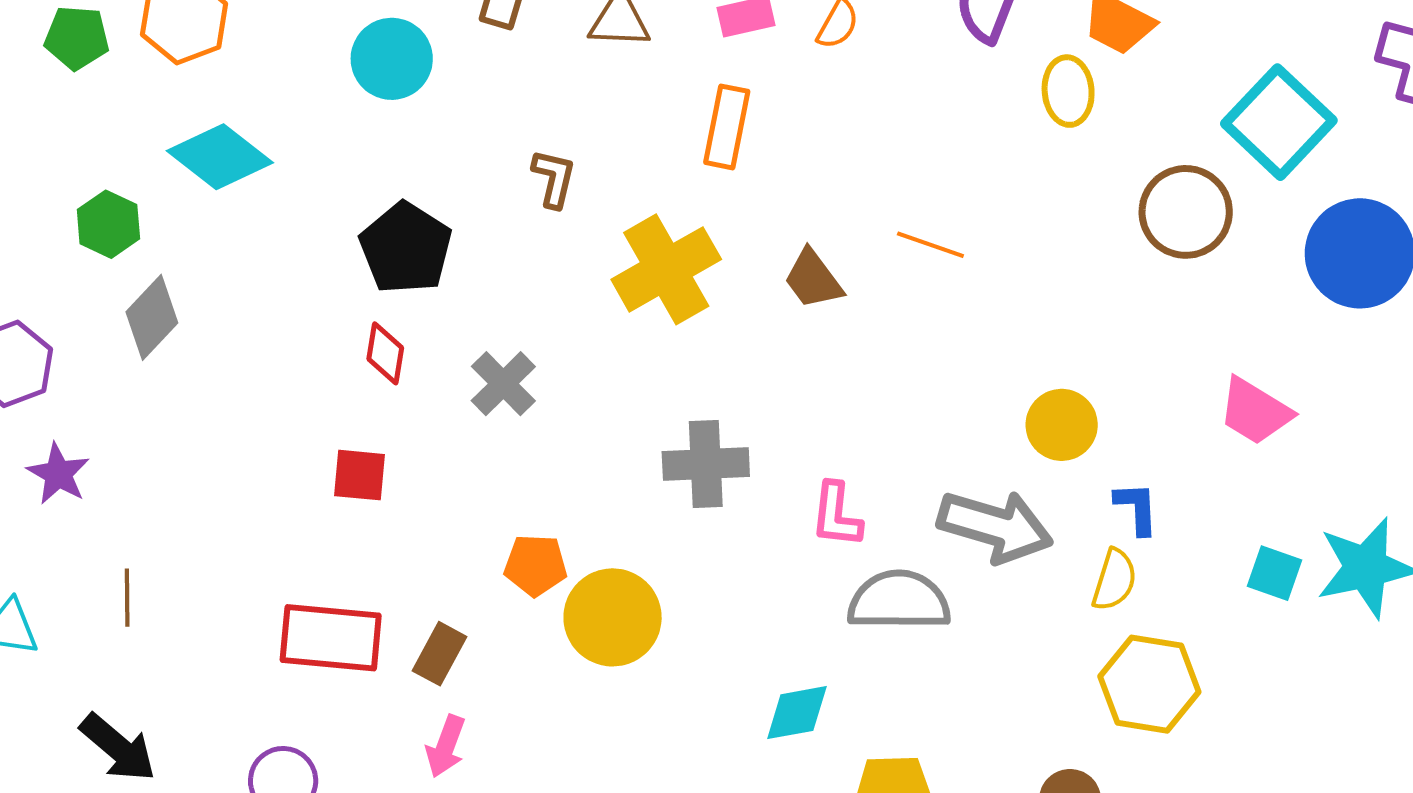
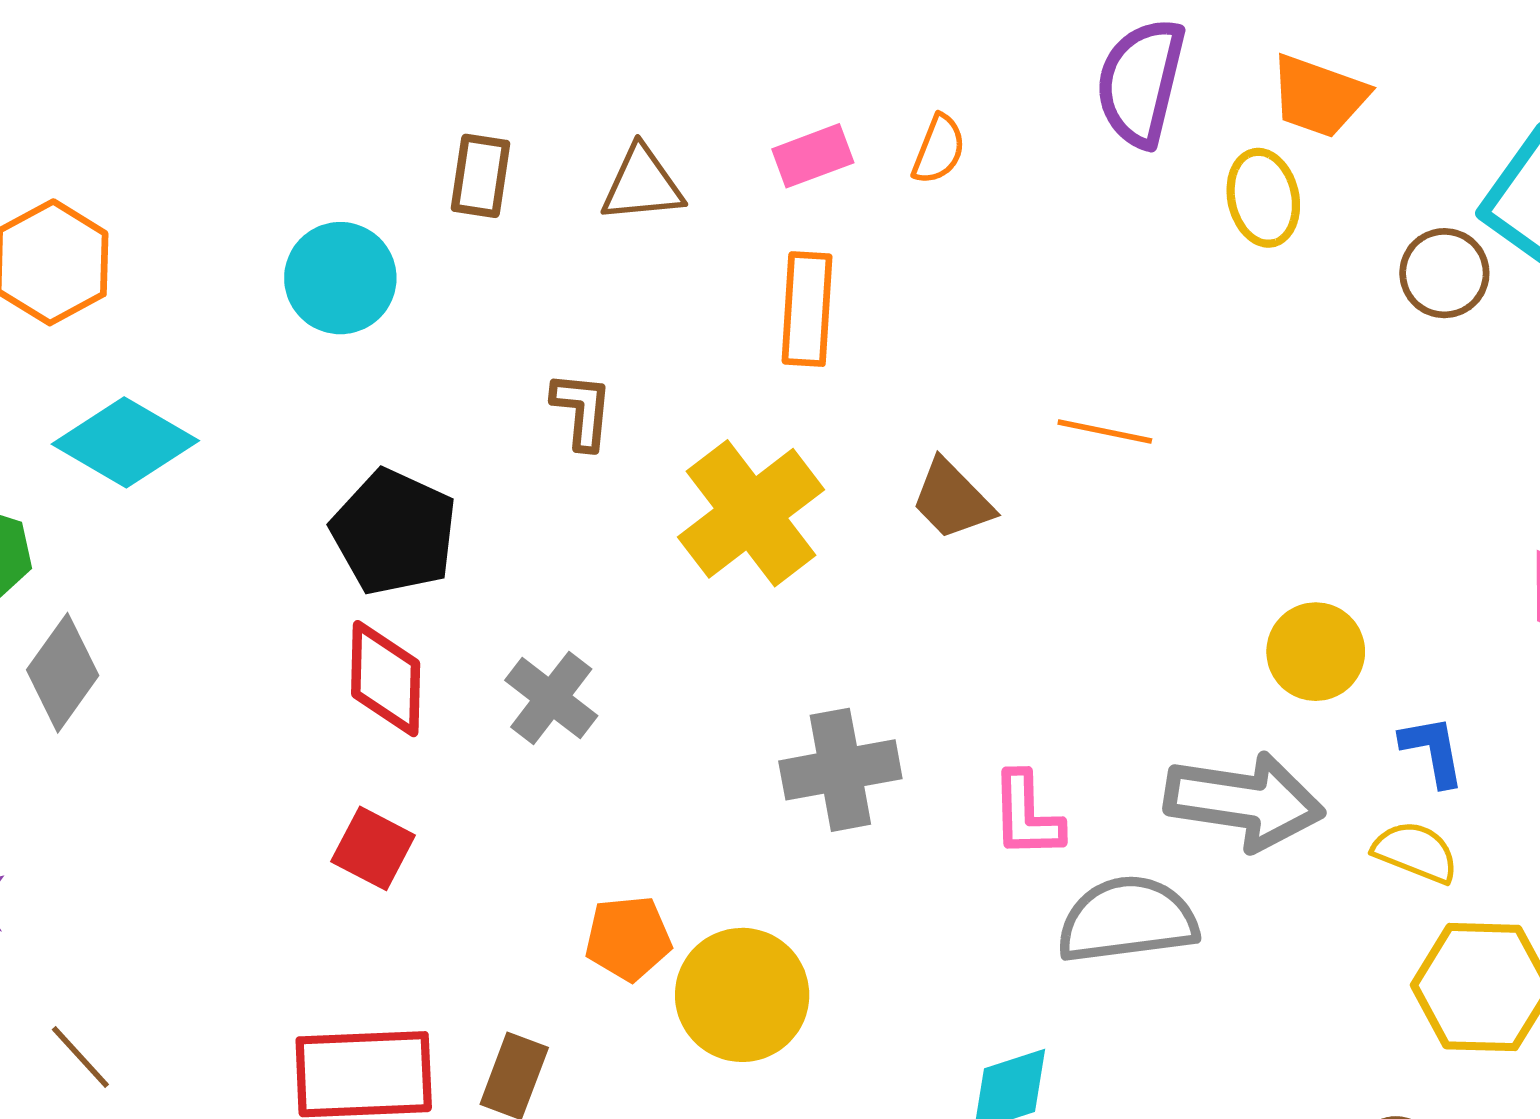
brown circle: (1186, 212) -> (1444, 273), moved, size x0.7
red diamond: (385, 353) -> (386, 679), size x1.4
red square: (360, 475) -> (373, 848), turned 30
yellow semicircle: (1114, 580) -> (1416, 852), turned -78
brown line: (127, 598) -> (80, 1057), turned -34

